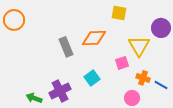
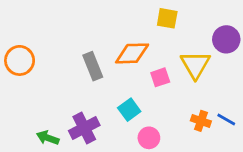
orange circle: (14, 20) -> (20, 60), moved
pink square: (122, 63) -> (160, 77), moved
orange cross: (143, 78) -> (201, 121), moved
pink circle: (132, 98) -> (149, 138), moved

